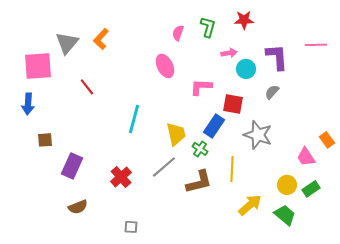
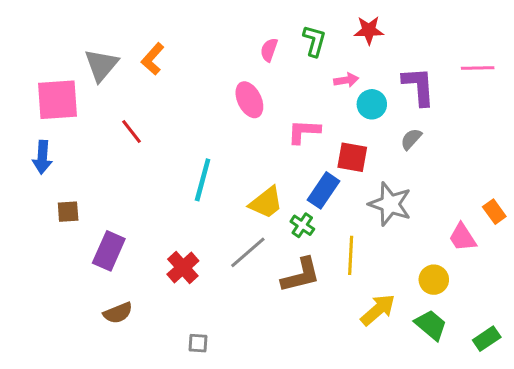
yellow trapezoid: (176, 134) -> (266, 203), turned 65
green rectangle: (311, 189) -> (487, 339), moved

